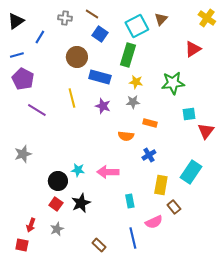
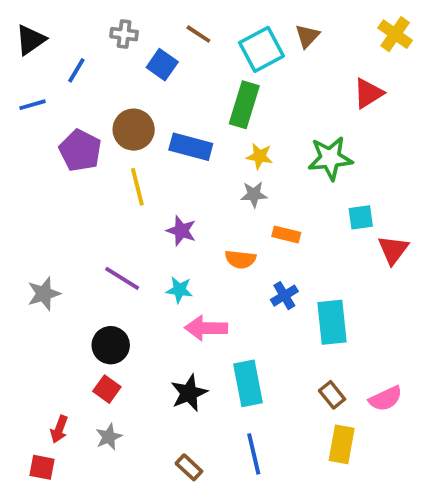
brown line: (92, 14) -> (198, 34), moved
blue square: (100, 34) -> (162, 65), moved
brown circle: (77, 57) -> (134, 130), moved
purple pentagon: (23, 79) -> (80, 151), moved
purple star: (103, 106) -> (181, 231), moved
purple line: (37, 110) -> (122, 278), moved
cyan star: (78, 170) -> (179, 290), moved
cyan rectangle: (191, 172) -> (332, 322), moved, turned -40
yellow rectangle: (161, 185) -> (342, 444), moved
cyan rectangle: (130, 201) -> (248, 383), size x1.6
black star: (81, 203) -> (189, 393), moved
pink semicircle: (154, 222) -> (386, 399), moved

